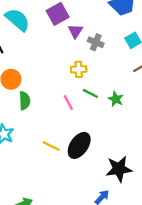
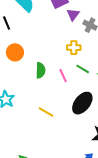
green semicircle: (25, 101) -> (41, 70), moved
black ellipse: (79, 145) -> (82, 103), moved

